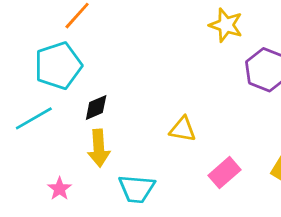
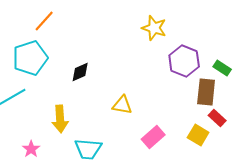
black diamond: (96, 108) -> (80, 72), moved

